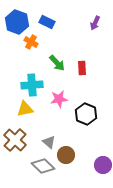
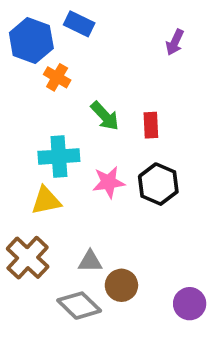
blue rectangle: (47, 22) -> (79, 24), moved
black hexagon: (86, 114) -> (158, 184), moved
gray triangle: (49, 142) -> (90, 261), turned -40

